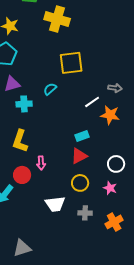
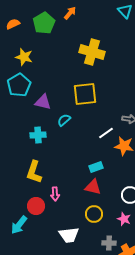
yellow cross: (57, 19) -> (92, 52), moved
purple triangle: (12, 84) -> (43, 102), moved, turned 30
red triangle: (79, 156) -> (93, 187), turned 42
gray cross: (85, 213) -> (109, 243), moved

